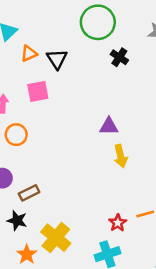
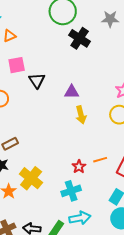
black cross: (119, 57) -> (80, 38), size x1.5
black triangle: (57, 59) -> (37, 81), moved

